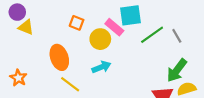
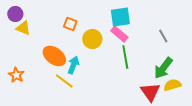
pink rectangle: (114, 27) -> (119, 34), moved
green line: (152, 35) -> (125, 57), moved, turned -65
orange ellipse: (59, 57) -> (54, 56), turned -35
cyan arrow: (101, 67) -> (73, 65), moved, turned -48

